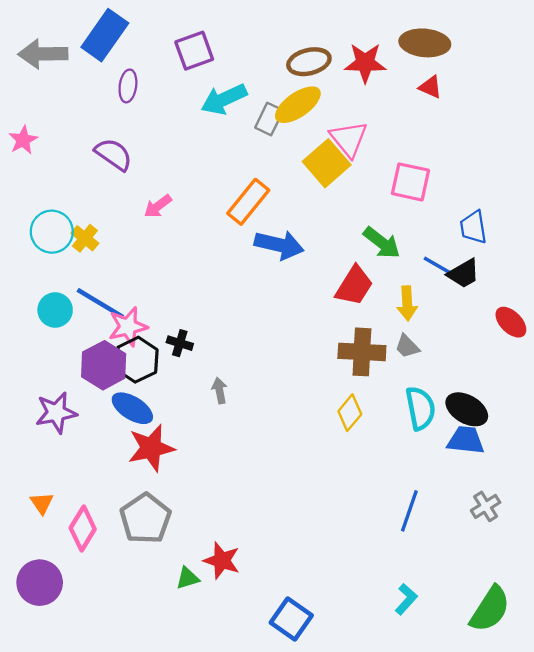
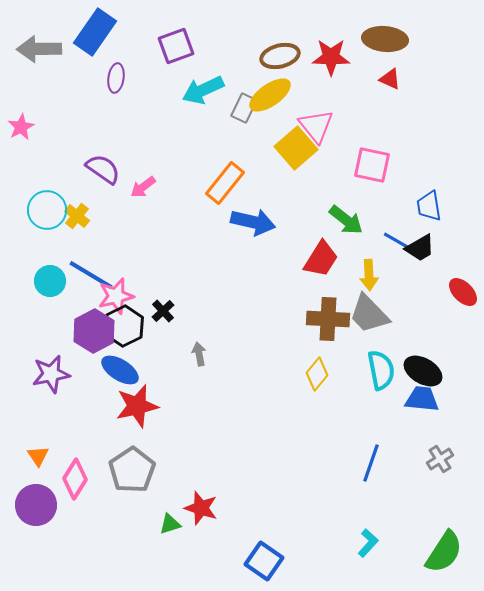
purple semicircle: (114, 154) -> (103, 169), moved
black cross: (180, 343) -> (163, 311), turned 30
gray trapezoid: (407, 346) -> (369, 314), size x1.8
purple circle: (40, 583) -> (36, 505), moved

